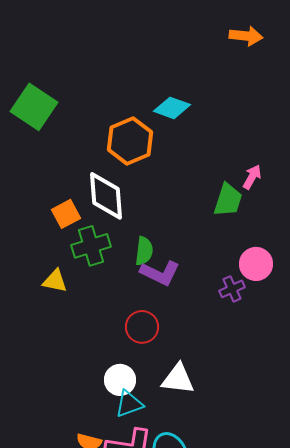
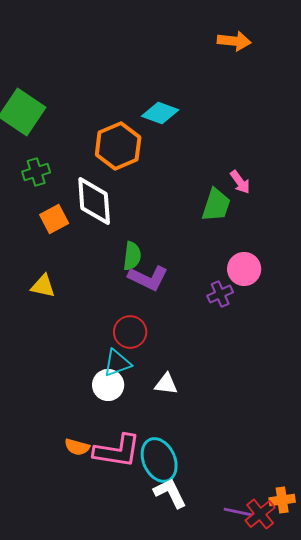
pink arrow: (252, 177) -> (240, 182), turned 115
green cross: (91, 246) -> (36, 172), moved, size x0.7
white triangle: (178, 379) -> (166, 384), size x0.7
cyan triangle: (129, 404) -> (117, 363), moved

